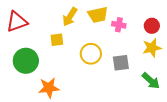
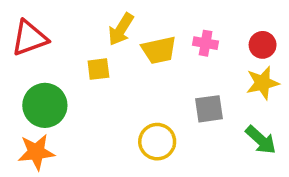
yellow trapezoid: (98, 15) -> (159, 50), moved
yellow circle: (91, 54) -> (157, 142), moved
orange star: (49, 88) -> (36, 152), moved

